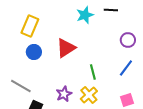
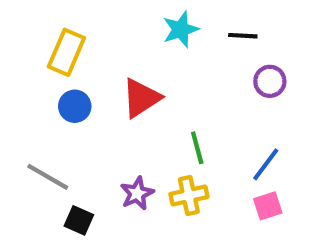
black line: (111, 10) -> (243, 36), moved
blue line: (126, 68) -> (266, 164), moved
yellow cross: (89, 95) -> (189, 196), turned 30

